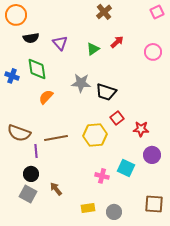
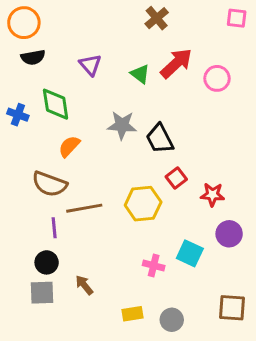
pink square: (157, 12) -> (237, 18), turned 32
black semicircle: (31, 38) -> (33, 57), moved
red arrow: (117, 42) -> (176, 63), size x1.6
green triangle: (93, 49) -> (140, 74), turned -48
pink circle: (153, 52) -> (217, 78), moved
black trapezoid: (106, 92) -> (160, 139), turned 45
brown semicircle: (19, 133) -> (50, 184), moved
gray square: (28, 194) -> (42, 293), turned -30

